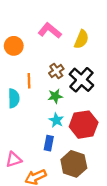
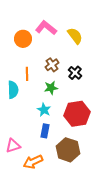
yellow semicircle: (81, 39) -> (75, 36), turned -60
orange circle: (14, 46) -> (23, 39), moved
black cross: (81, 80) -> (75, 73), size x0.6
cyan star: (56, 120) -> (44, 110), moved

